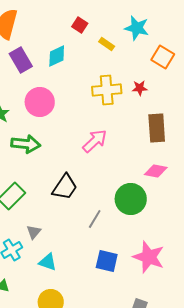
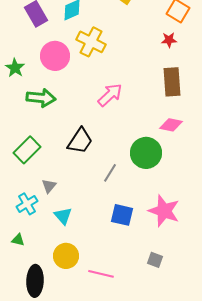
red star: (140, 88) -> (169, 40), moved
yellow cross: (107, 90) -> (91, 42), moved, turned 32
cyan triangle: (48, 262) -> (63, 216), turned 30

